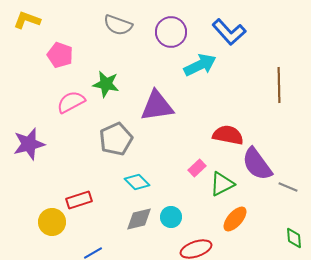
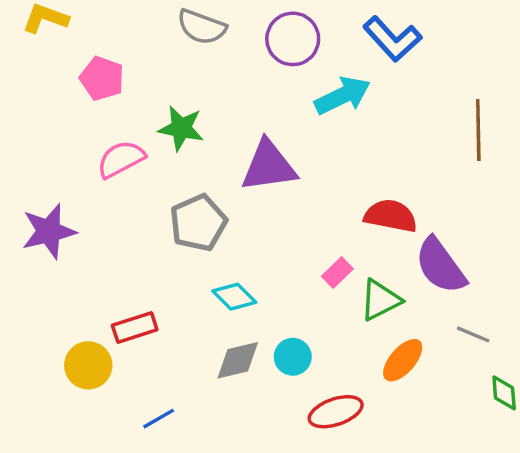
gray line: (288, 187) -> (473, 334), moved

